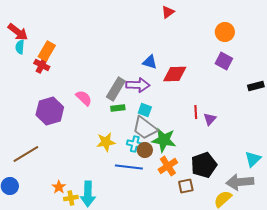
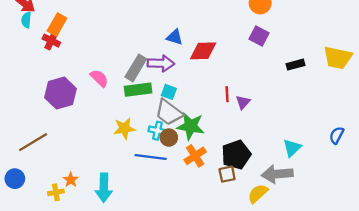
green rectangle: (118, 108) -> (138, 90), size x1.6
brown square: (186, 186) -> (227, 174), moved
yellow cross: (71, 198) -> (56, 192), moved

